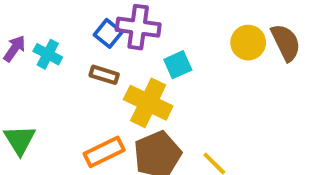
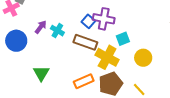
yellow circle: (248, 43) -> (143, 58), moved
brown rectangle: (104, 75) -> (85, 42), size x1.6

